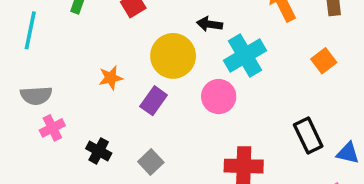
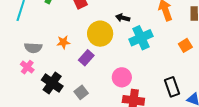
gray semicircle: (36, 96) -> (33, 48), moved
pink circle: (219, 97) -> (122, 77), moved
pink cross: (52, 128) -> (27, 67), turned -32
black cross: (99, 151) -> (52, 83), size x1.5

